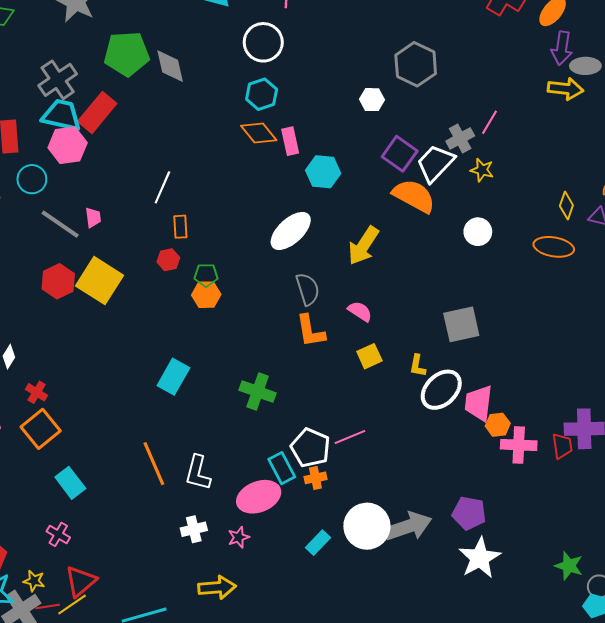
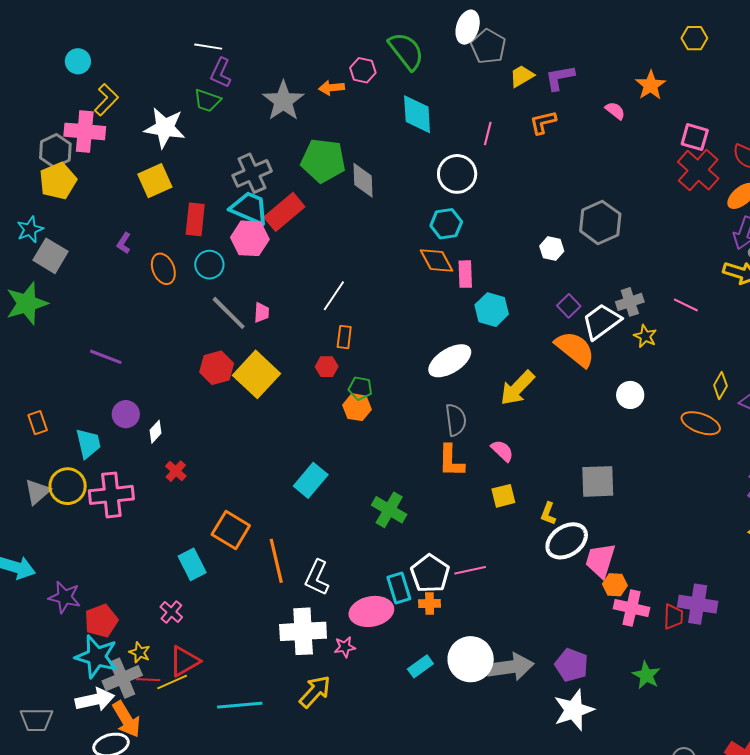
pink line: (489, 122) -> (686, 305), moved, turned 75
purple square: (400, 154) -> (569, 306), size x0.7
orange square: (41, 429) -> (231, 530), moved, turned -30
white cross: (194, 529) -> (303, 631), size x1.8
green star: (569, 566) -> (646, 675), moved
yellow arrow: (217, 587) -> (315, 692), turned -54

